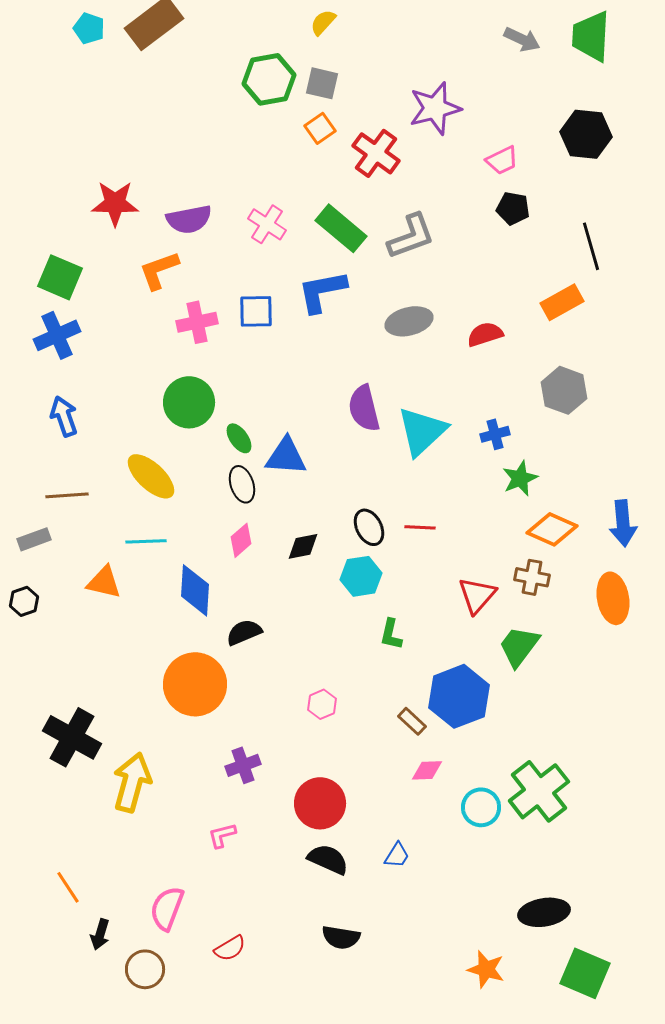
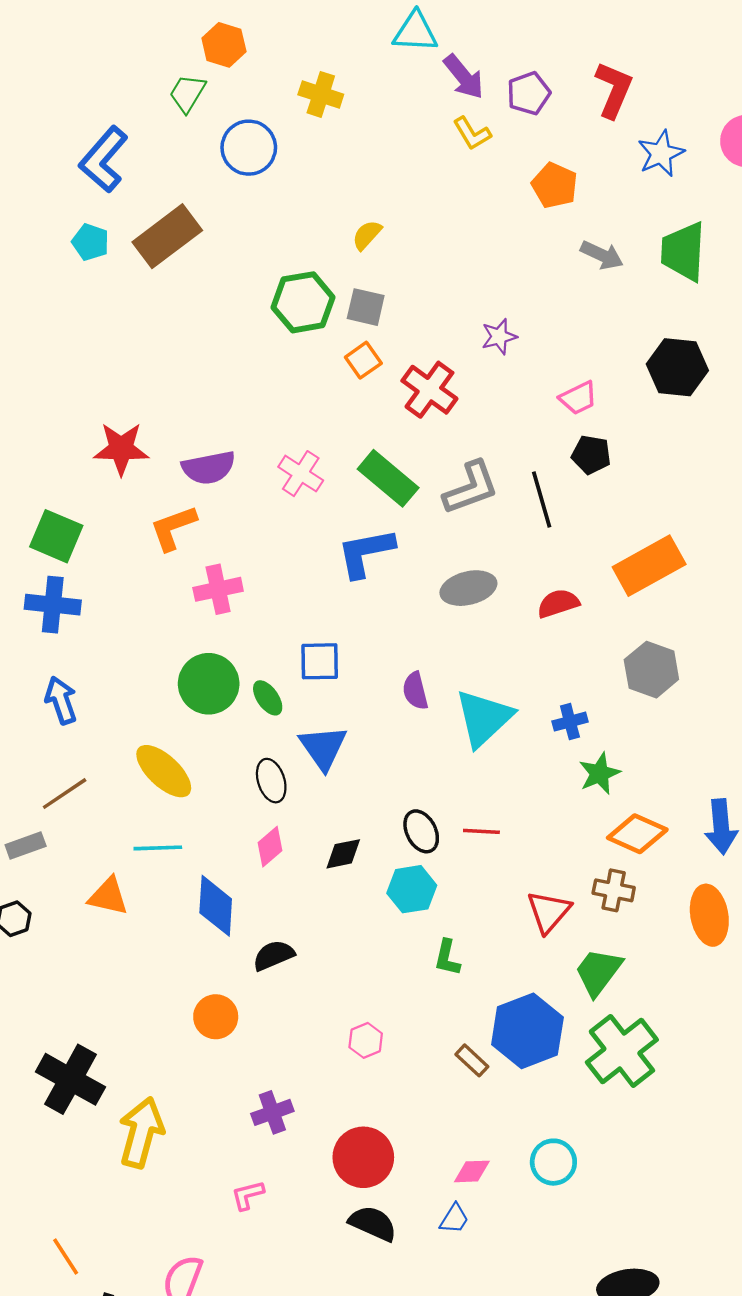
purple star: (435, 108) -> (499, 337), size x0.6
black line: (591, 246) -> (542, 500), moved
orange rectangle: (562, 302) -> (649, 566), size x1.4
blue square: (256, 311) -> (320, 661), moved
blue cross: (57, 335) -> (53, 605), turned 30
purple semicircle: (364, 408) -> (415, 691), size x0.7
green ellipse: (239, 438) -> (268, 698), moved
blue triangle: (286, 456) -> (323, 748), turned 51
brown line: (67, 495) -> (65, 794), turned -30
orange circle: (195, 684) -> (216, 1017), size x0.6
pink diamond: (427, 770) -> (472, 1171), moved
green cross: (539, 791) -> (622, 1051), moved

